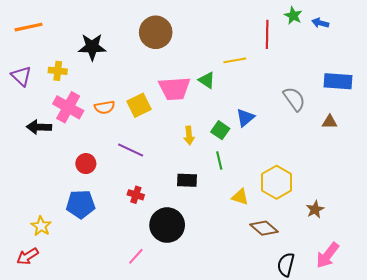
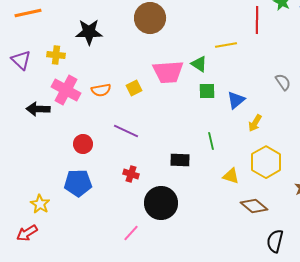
gray semicircle: (294, 99) -> (283, 82), size x0.7
yellow square: (139, 105) -> (134, 88), size x0.7
green square: (220, 130) -> (207, 91), moved, turned -36
yellow arrow: (189, 135) -> (255, 123), moved, turned 36

